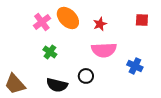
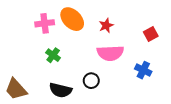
red square: (142, 20) -> (151, 34), moved, turned -32
pink cross: (42, 22) -> (45, 23), turned 30

